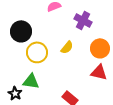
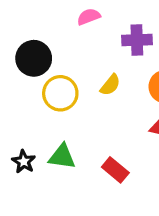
purple cross: (83, 20) -> (137, 40), turned -30
green triangle: (31, 81) -> (62, 157), moved

